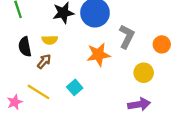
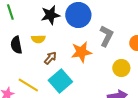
brown arrow: (44, 61) -> (50, 58), moved
cyan square: (75, 87) -> (60, 81), size x1.6

